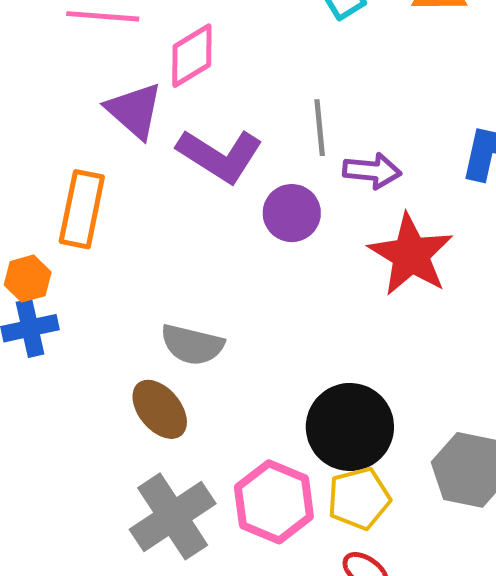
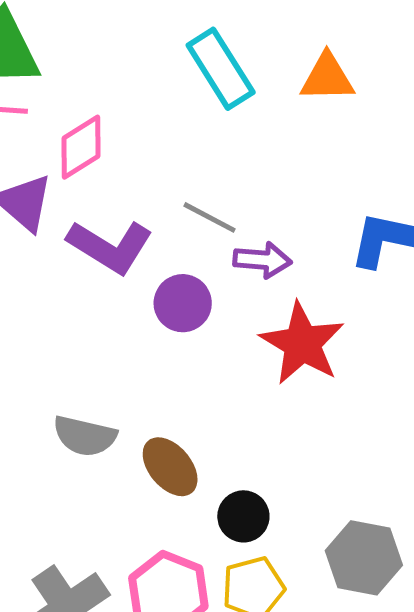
gray line: (320, 128) -> (209, 217), turned -56
brown ellipse: (160, 409) -> (170, 467), moved
black circle: (350, 427) -> (243, 516), size x0.6

